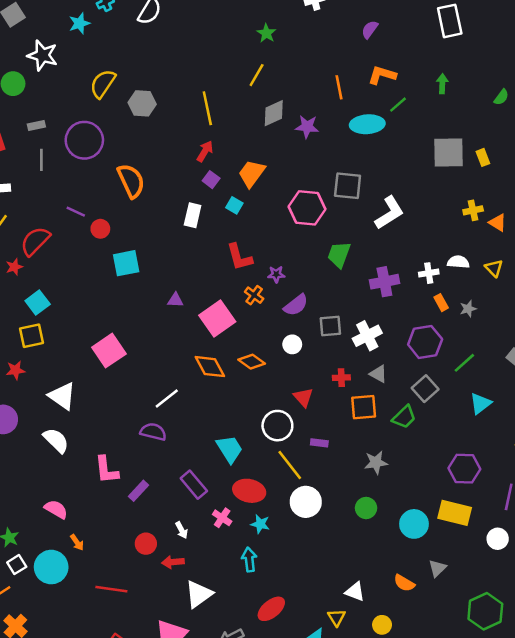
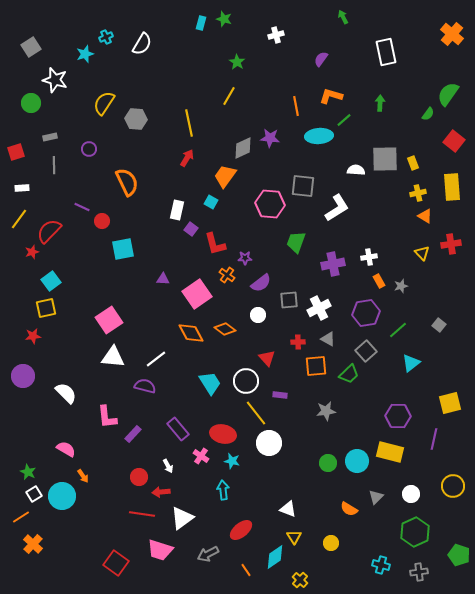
gray diamond: (274, 113) -> (243, 148), moved
purple circle: (84, 140) -> (89, 149), size x0.5
purple square: (211, 180) -> (191, 229), moved
yellow cross: (473, 210) -> (418, 193), moved
white semicircle: (458, 262) -> (356, 170), moved
white triangle: (62, 396) -> (113, 357), moved, turned -30
cyan trapezoid: (229, 449) -> (210, 383), moved
green circle: (366, 508) -> (328, 463), moved
white circle: (498, 539) -> (411, 494), moved
red line: (111, 589) -> (142, 514), moved
white triangle: (355, 592) -> (288, 509), moved

